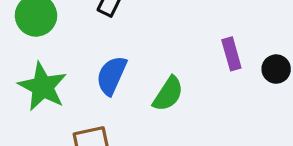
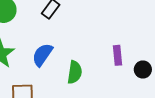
green semicircle: (168, 94) -> (75, 72), turned -35

